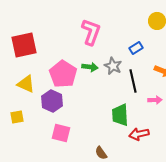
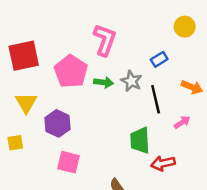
pink pentagon: (63, 74) -> (71, 71), moved
yellow triangle: (26, 84) -> (26, 103), turned 36
pink arrow: (155, 100) -> (182, 122), turned -32

